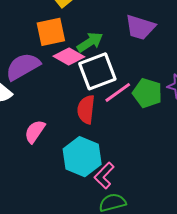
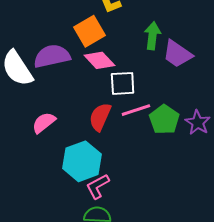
orange square: (51, 32) -> (90, 31), turned -36
green arrow: (90, 42) -> (152, 36), moved, turned -68
white square: (97, 71) -> (123, 83), size x0.7

